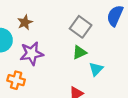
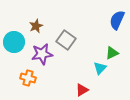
gray square: (81, 27) -> (66, 40), moved
green triangle: (79, 52) -> (112, 53), moved

